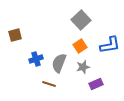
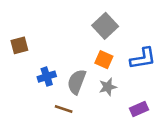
orange square: (80, 46) -> (104, 60), turned -32
purple rectangle: (96, 84) -> (139, 109), moved

